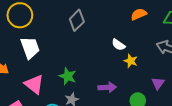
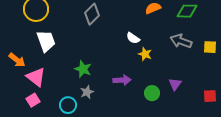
purple triangle: (158, 83) -> (175, 84), moved
pink triangle: (34, 84) -> (36, 77), moved

